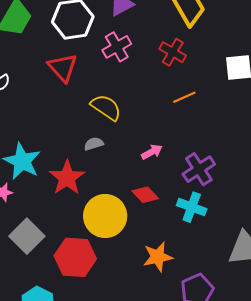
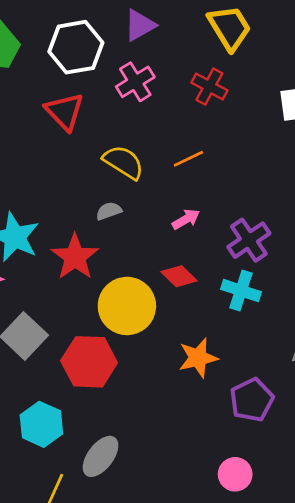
orange line: (184, 97) -> (188, 159), moved

